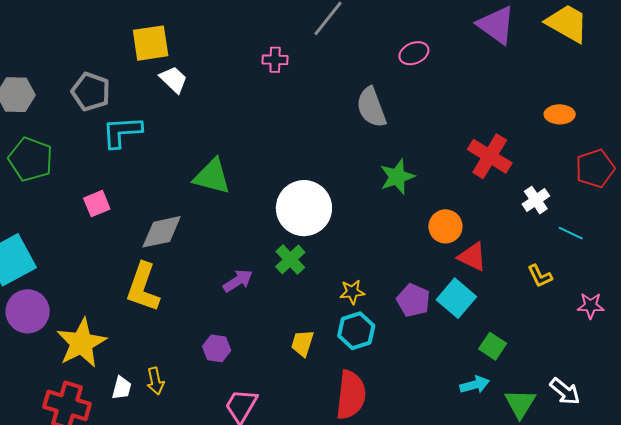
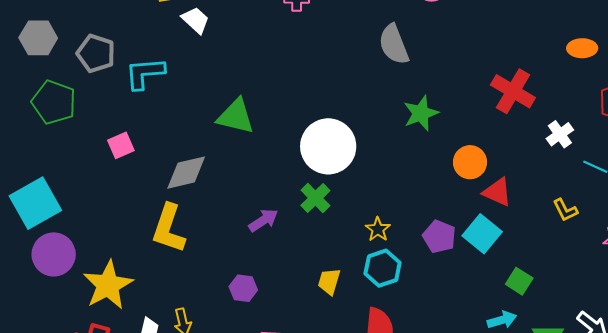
gray pentagon: (91, 92) -> (96, 53), moved
yellow star: (352, 292) -> (378, 229), turned -30

